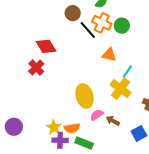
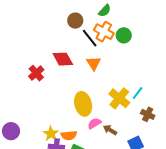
red diamond: (46, 46) -> (63, 59), moved
orange triangle: (109, 55) -> (94, 63), moved, turned 42
cyan line: (127, 72) -> (138, 93), moved

